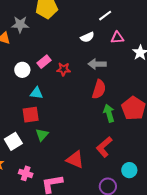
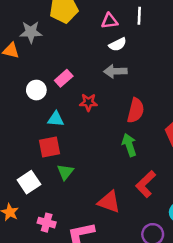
white line: (105, 16) -> (139, 16), turned -48
pink triangle: (117, 38) -> (110, 21), moved
gray arrow: (97, 64) -> (115, 71), moved
red star: (64, 69) -> (88, 102), moved
green arrow: (109, 113) -> (129, 145), moved

